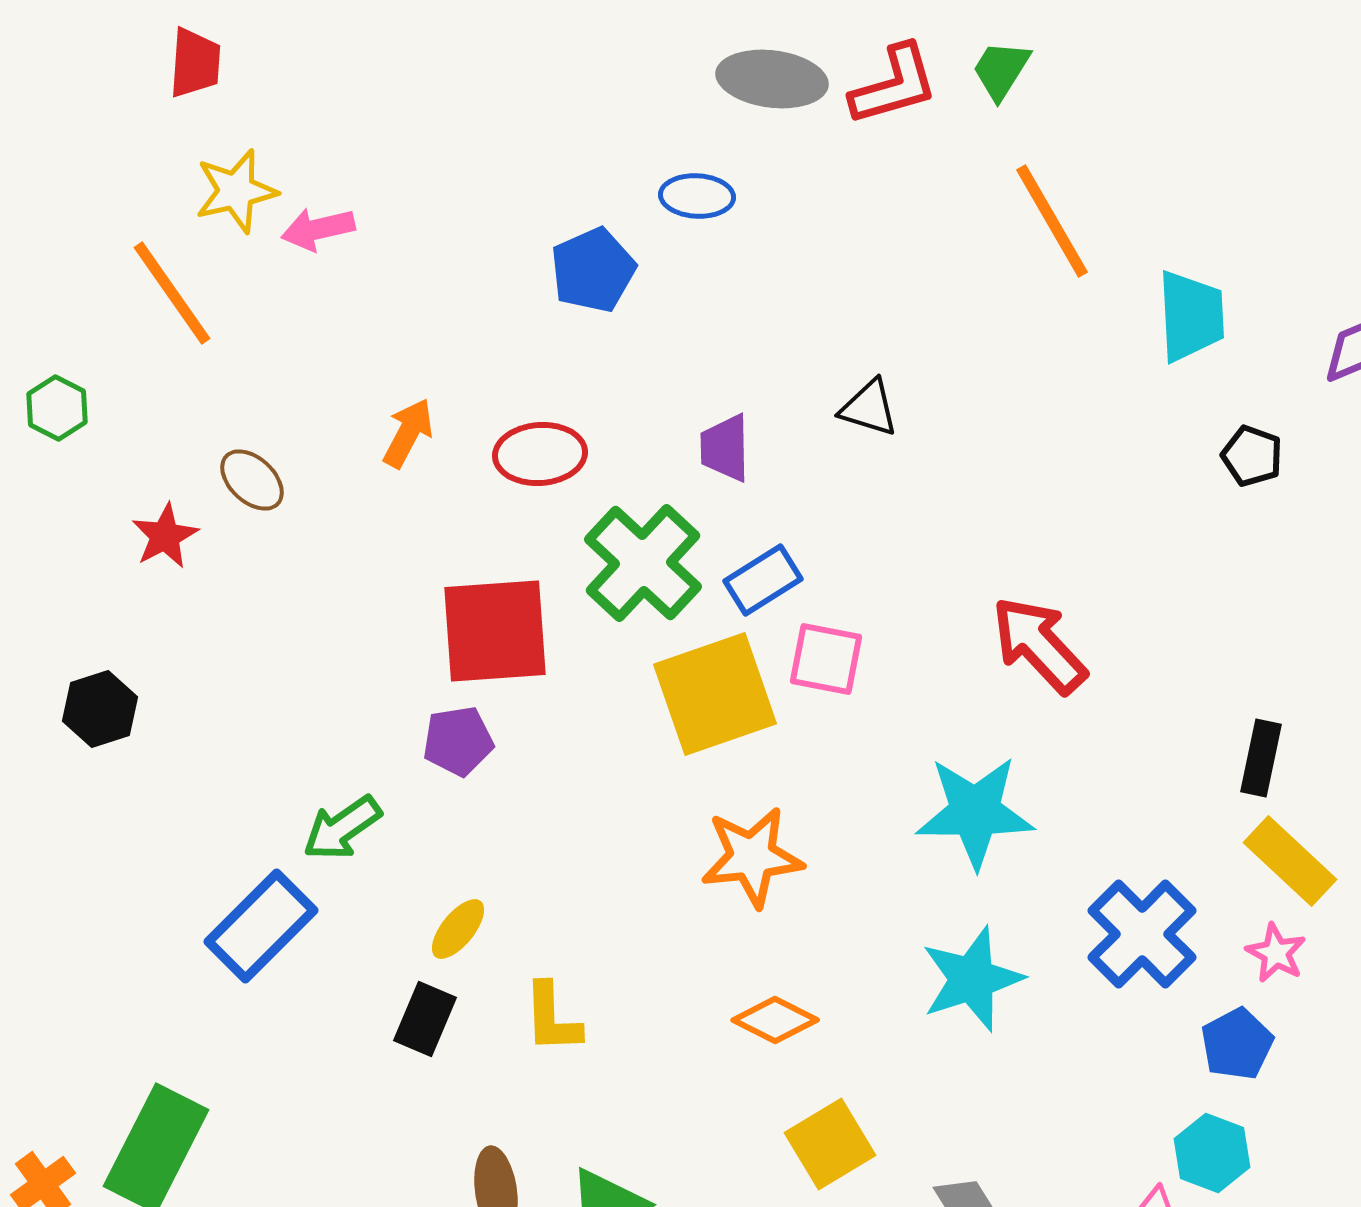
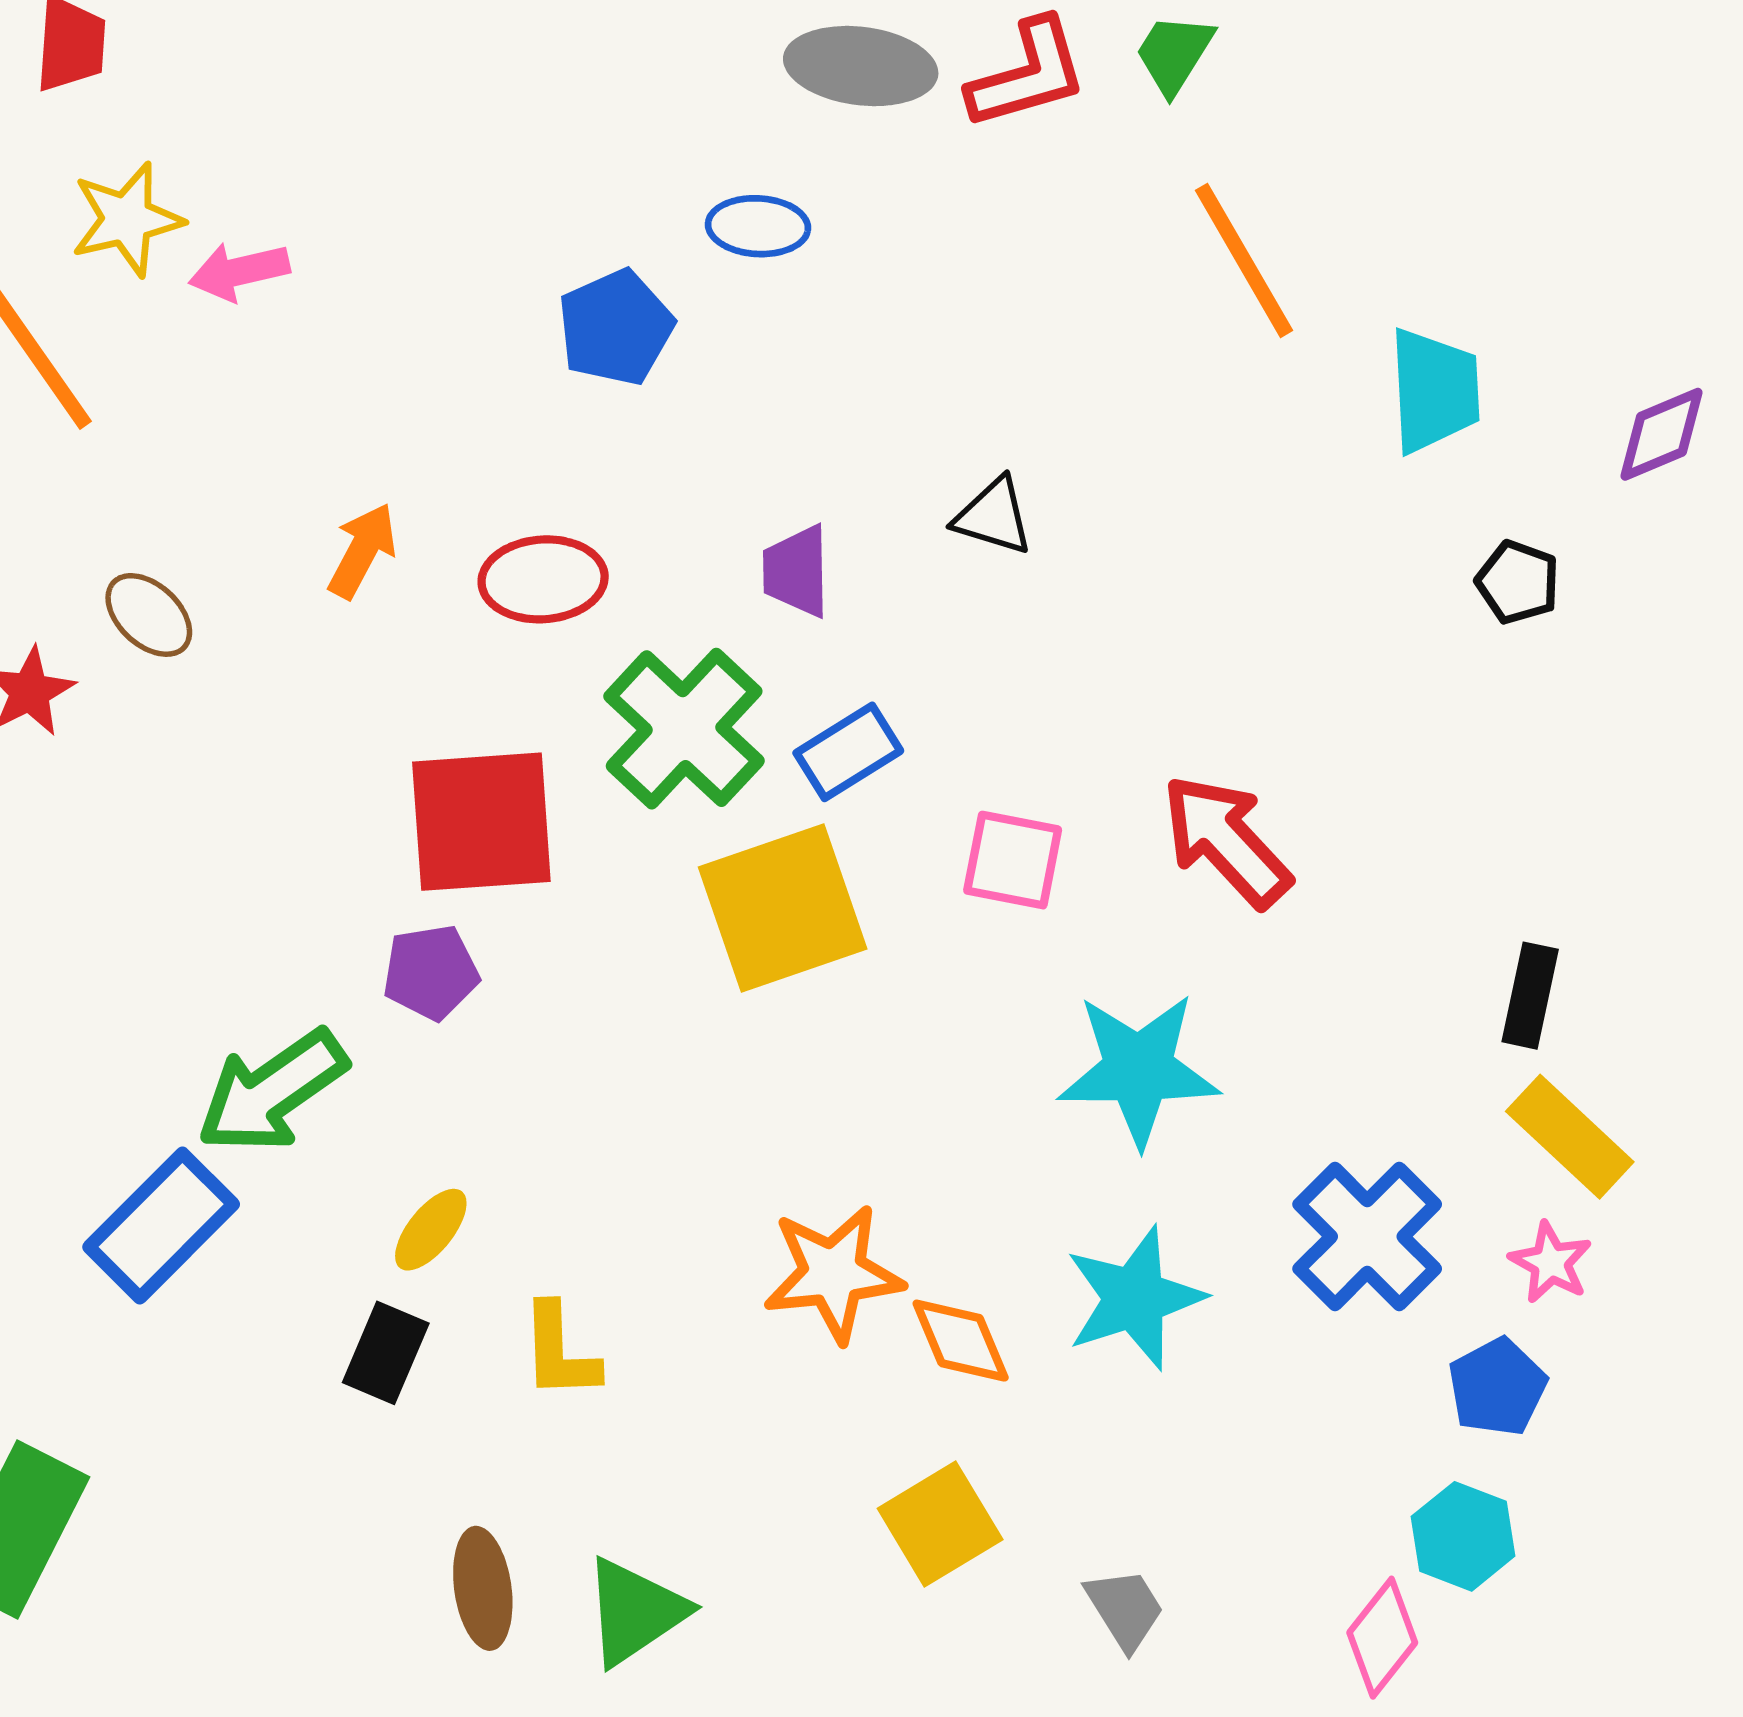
pink square: (826, 659) -> (1013, 860), moved
green arrow: (342, 828) -> (272, 1091), size x1.4
orange star: (752, 857) -> (833, 1273), moved
orange diamond: (775, 1020) -> (961, 1341), moved, turned 40

